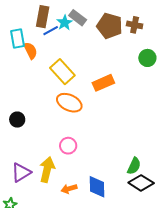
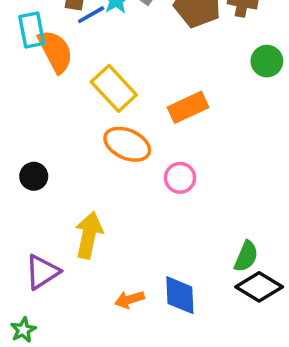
orange semicircle: (30, 51) -> (55, 51), size x1.4
pink circle: (68, 146) -> (180, 178), moved
yellow arrow: (47, 170) -> (89, 235), moved

